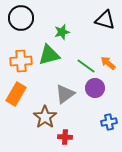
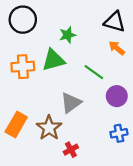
orange arrow: (108, 63) -> (117, 48), moved
purple circle: (95, 88) -> (117, 96), moved
orange rectangle: (16, 94) -> (16, 125), moved
red cross: (65, 137) -> (71, 150), turned -32

